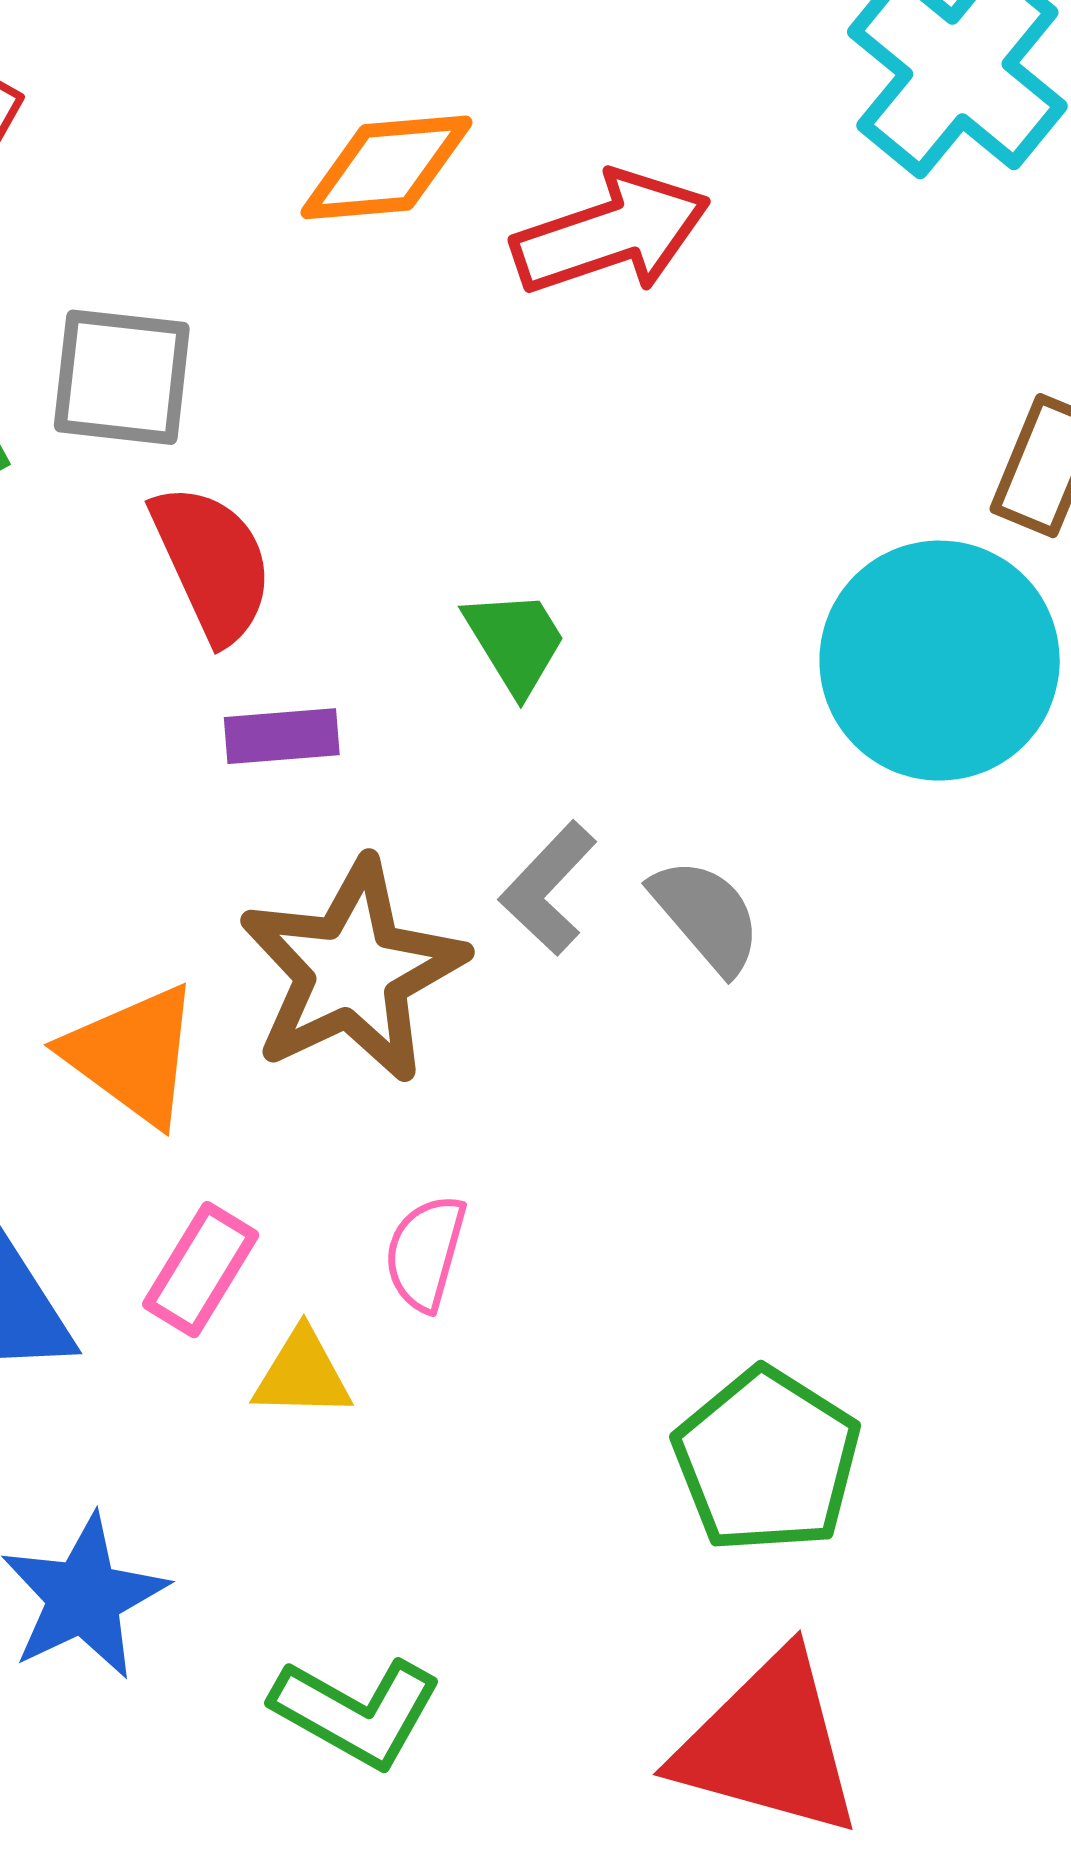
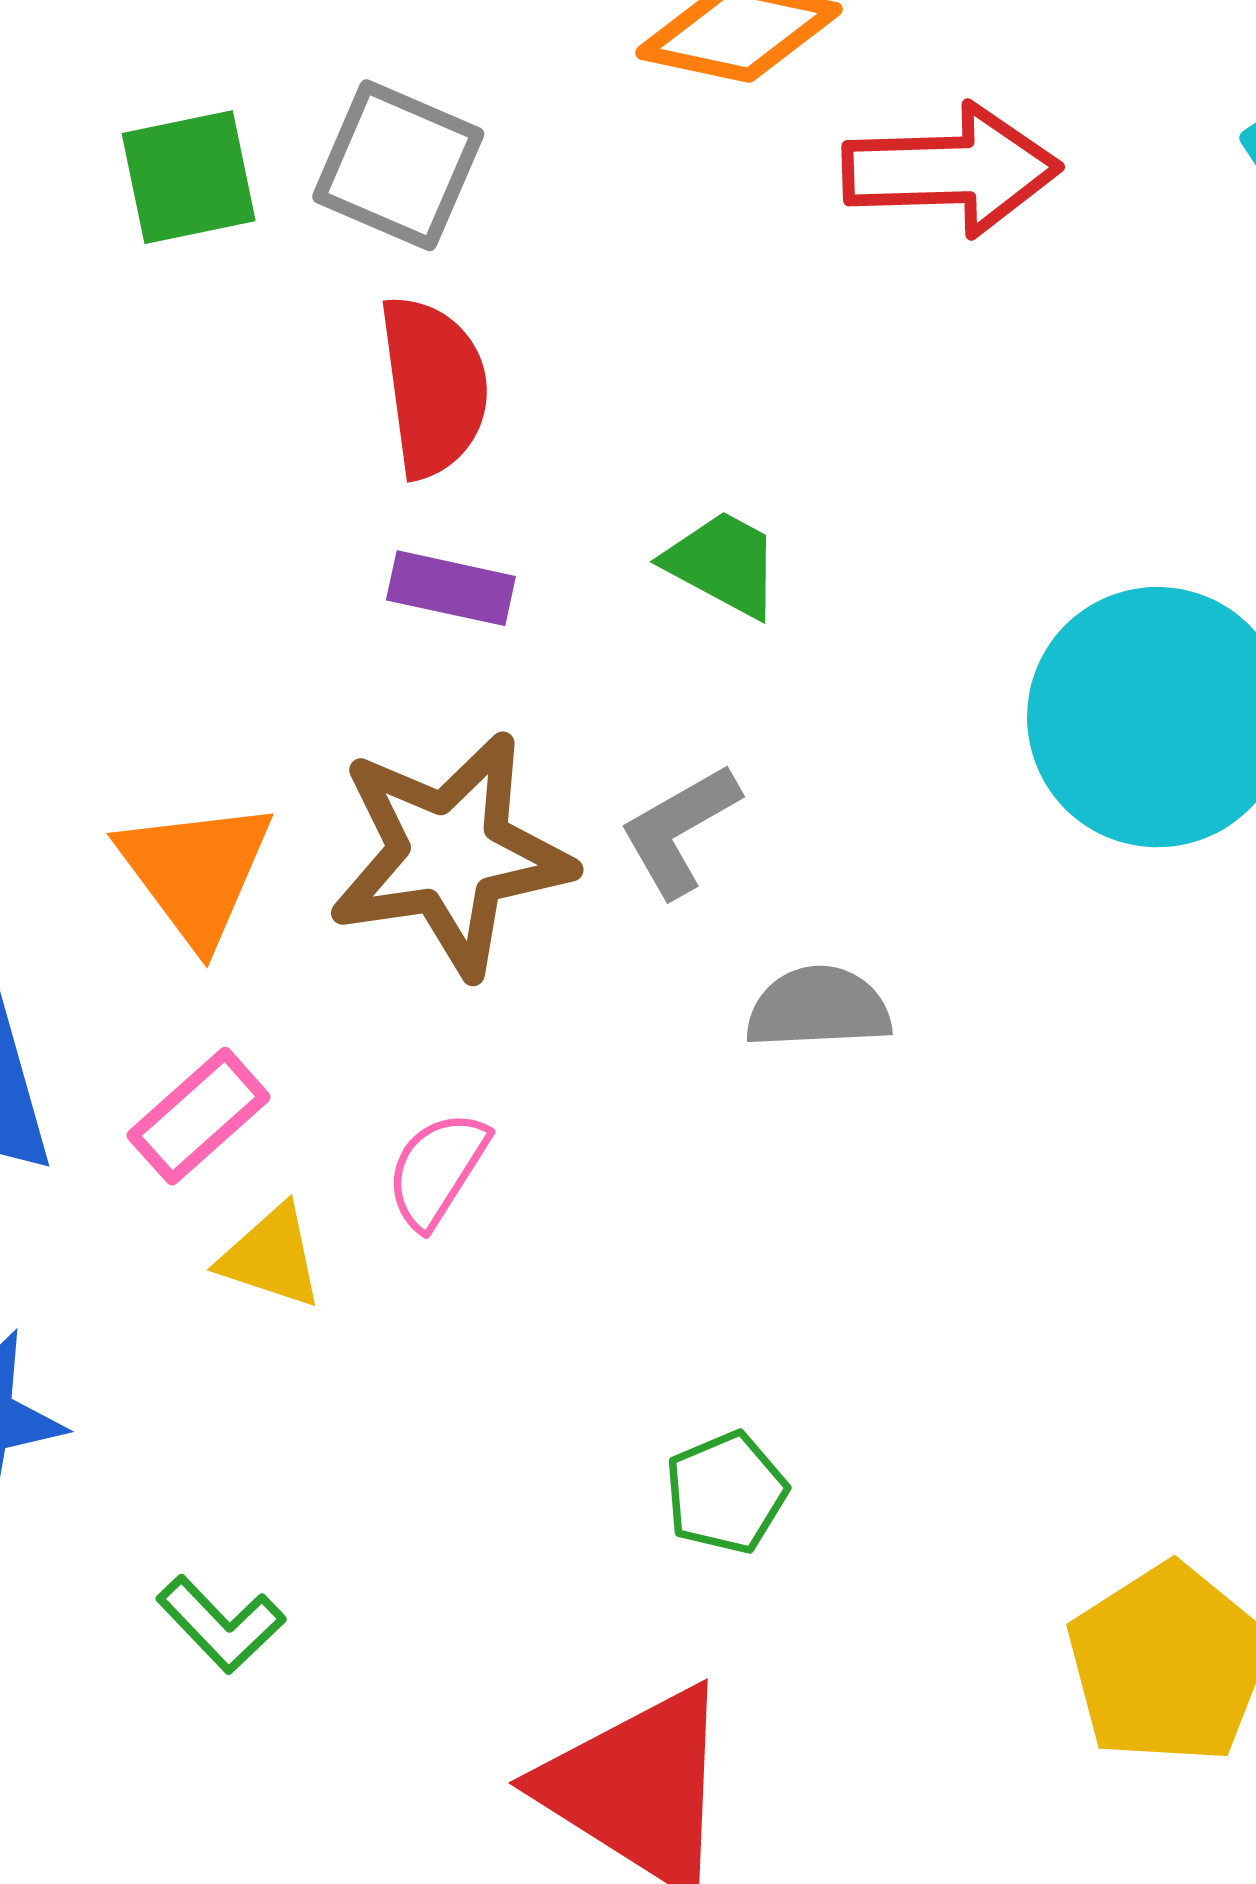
green trapezoid: (515, 641) -> (723, 564), turned -47
gray semicircle: (706, 916) -> (819, 1008), moved, turned -69
green pentagon: (767, 1460) -> (726, 1493), size x0.6
green L-shape: (356, 1712) -> (221, 1624), size x0.7

